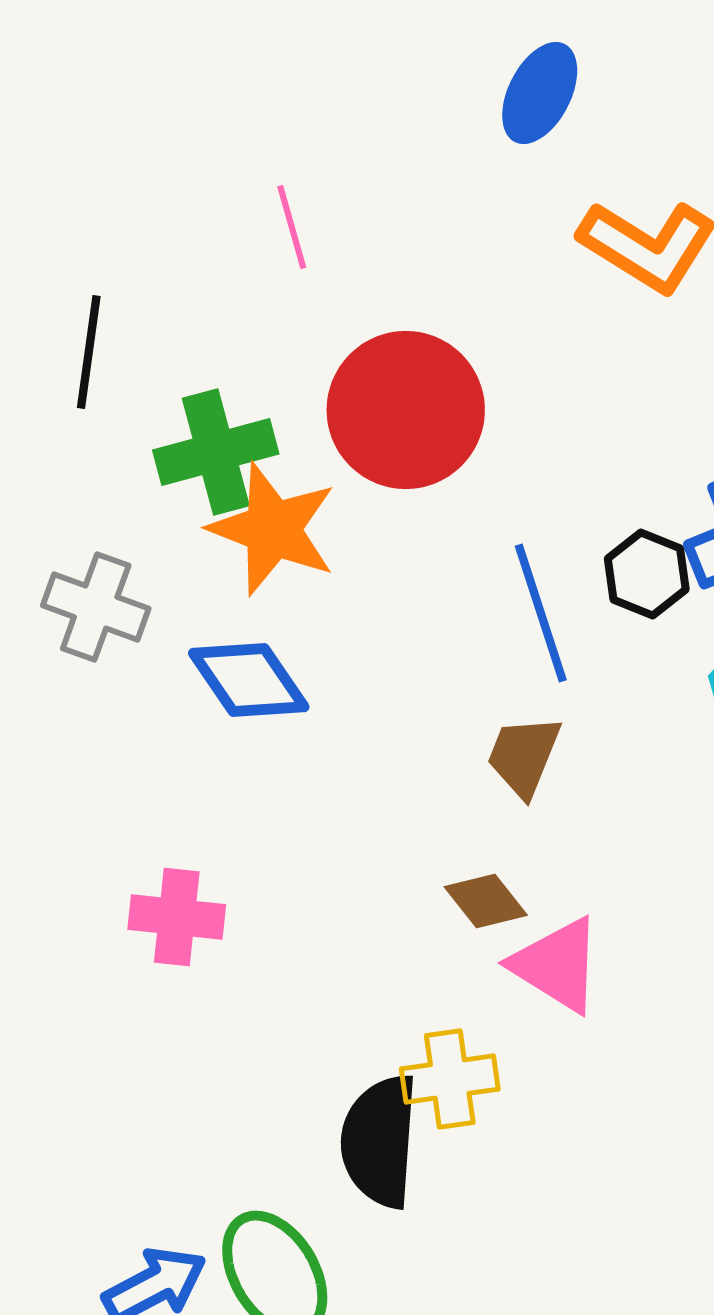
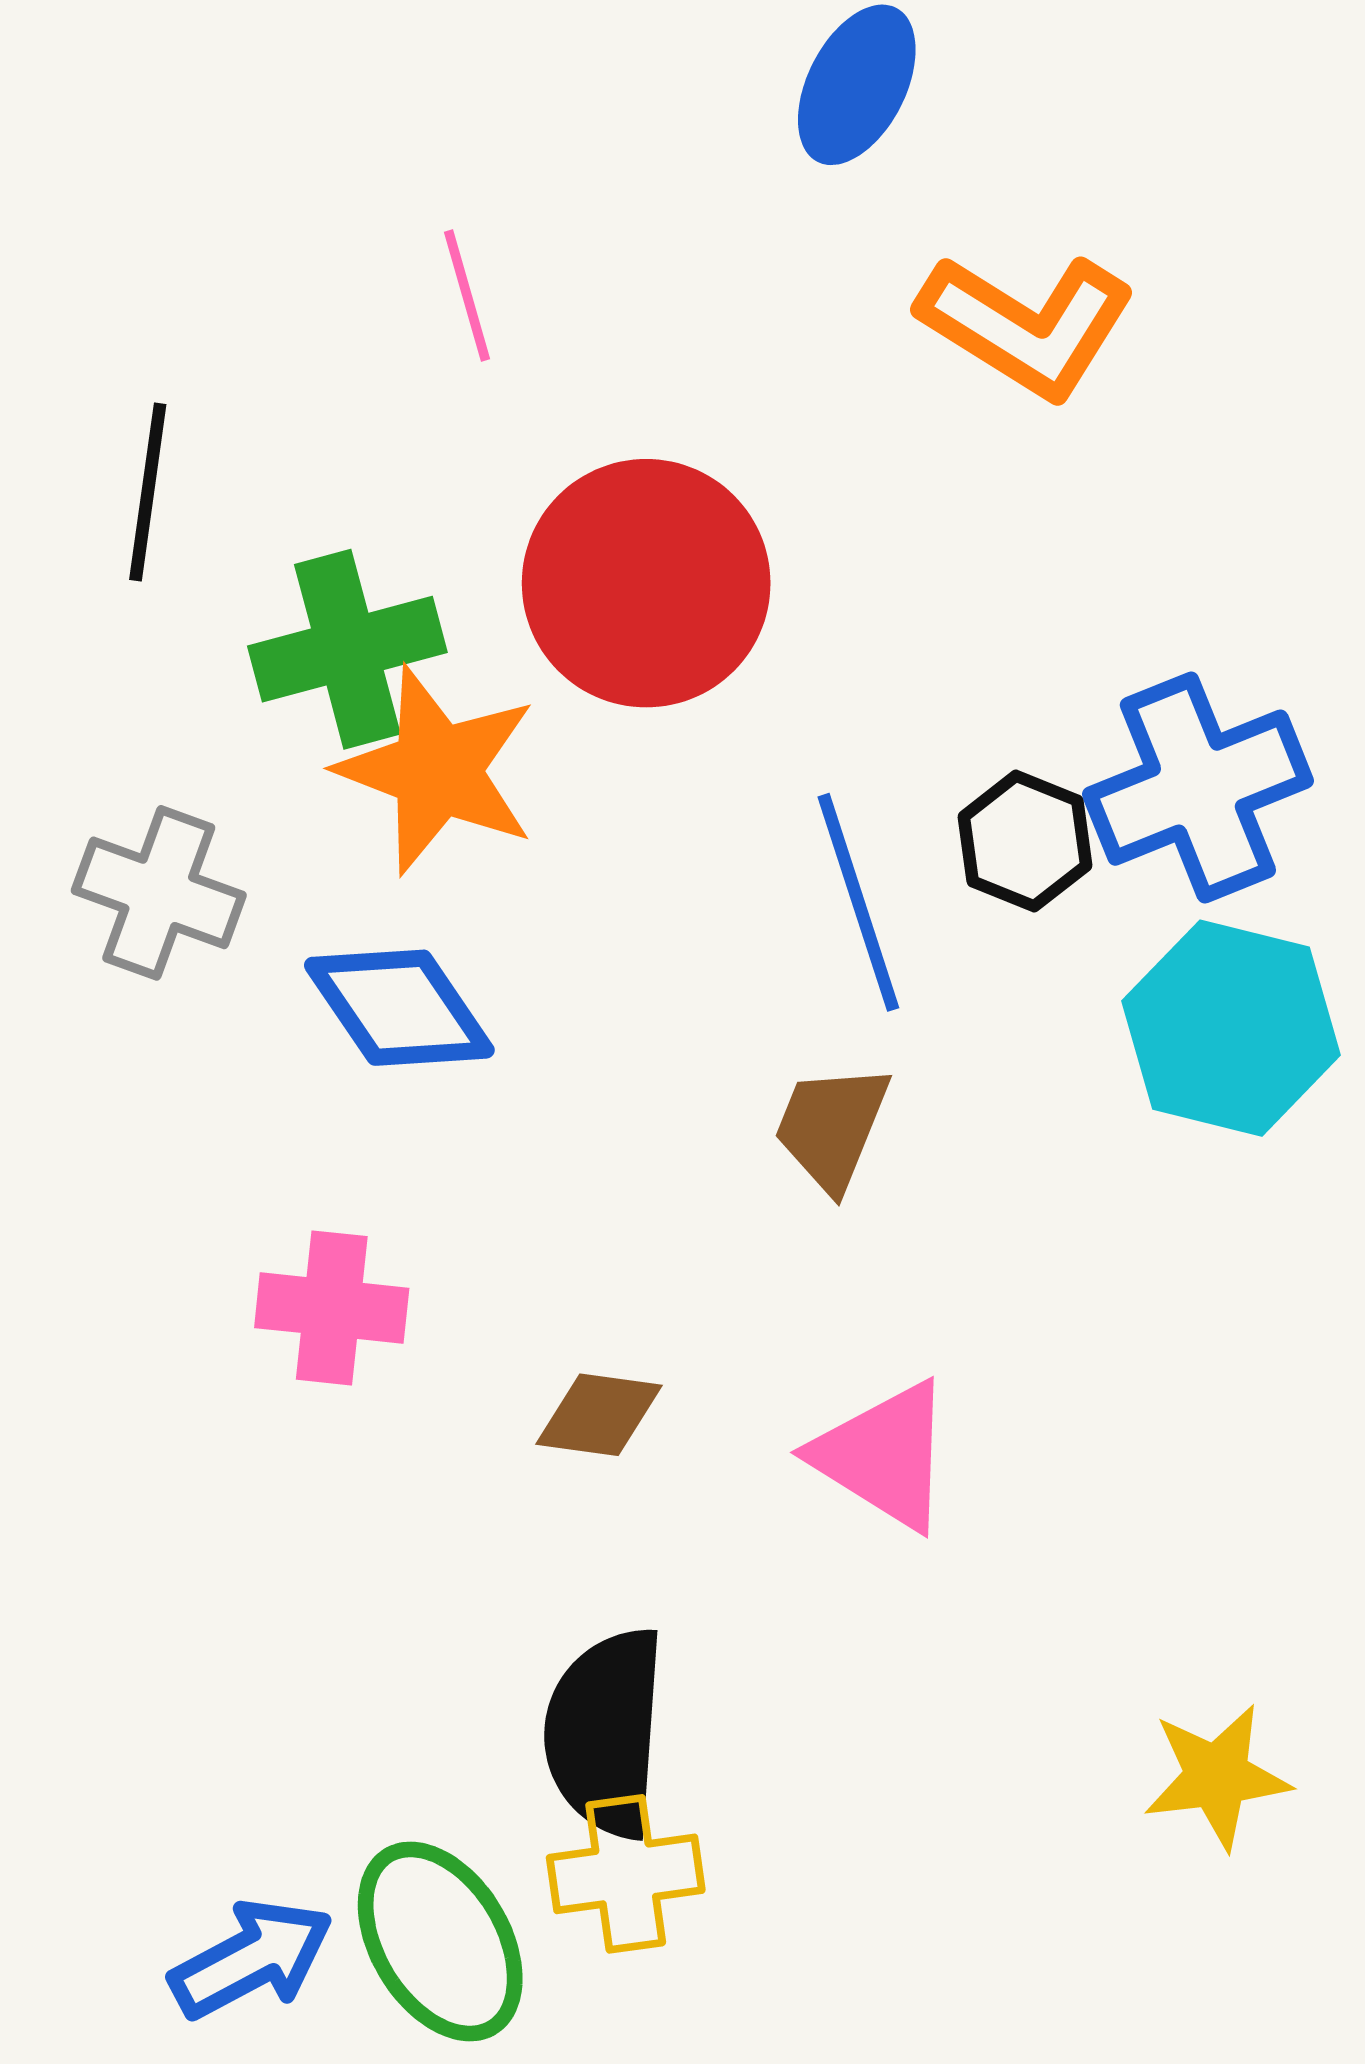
brown diamond: (486, 901) -> (599, 1415), moved, turned -44
pink cross: (177, 917) -> (332, 1308), moved
yellow cross: (450, 1079) -> (626, 1874), moved

